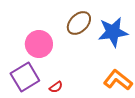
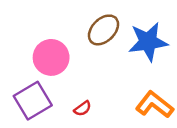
red semicircle: (56, 87) -> (83, 109), moved

